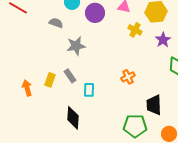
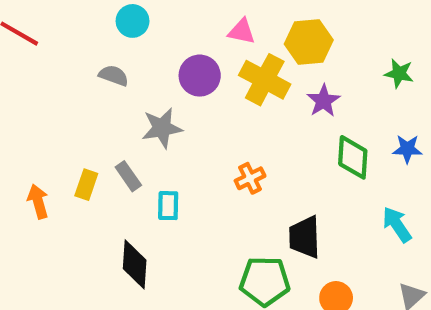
purple circle: (95, 13) -> (200, 76), moved
gray semicircle: (56, 23) -> (114, 76), moved
yellow cross: (135, 30) -> (265, 80), size x1.6
gray star: (76, 46) -> (162, 128), moved

